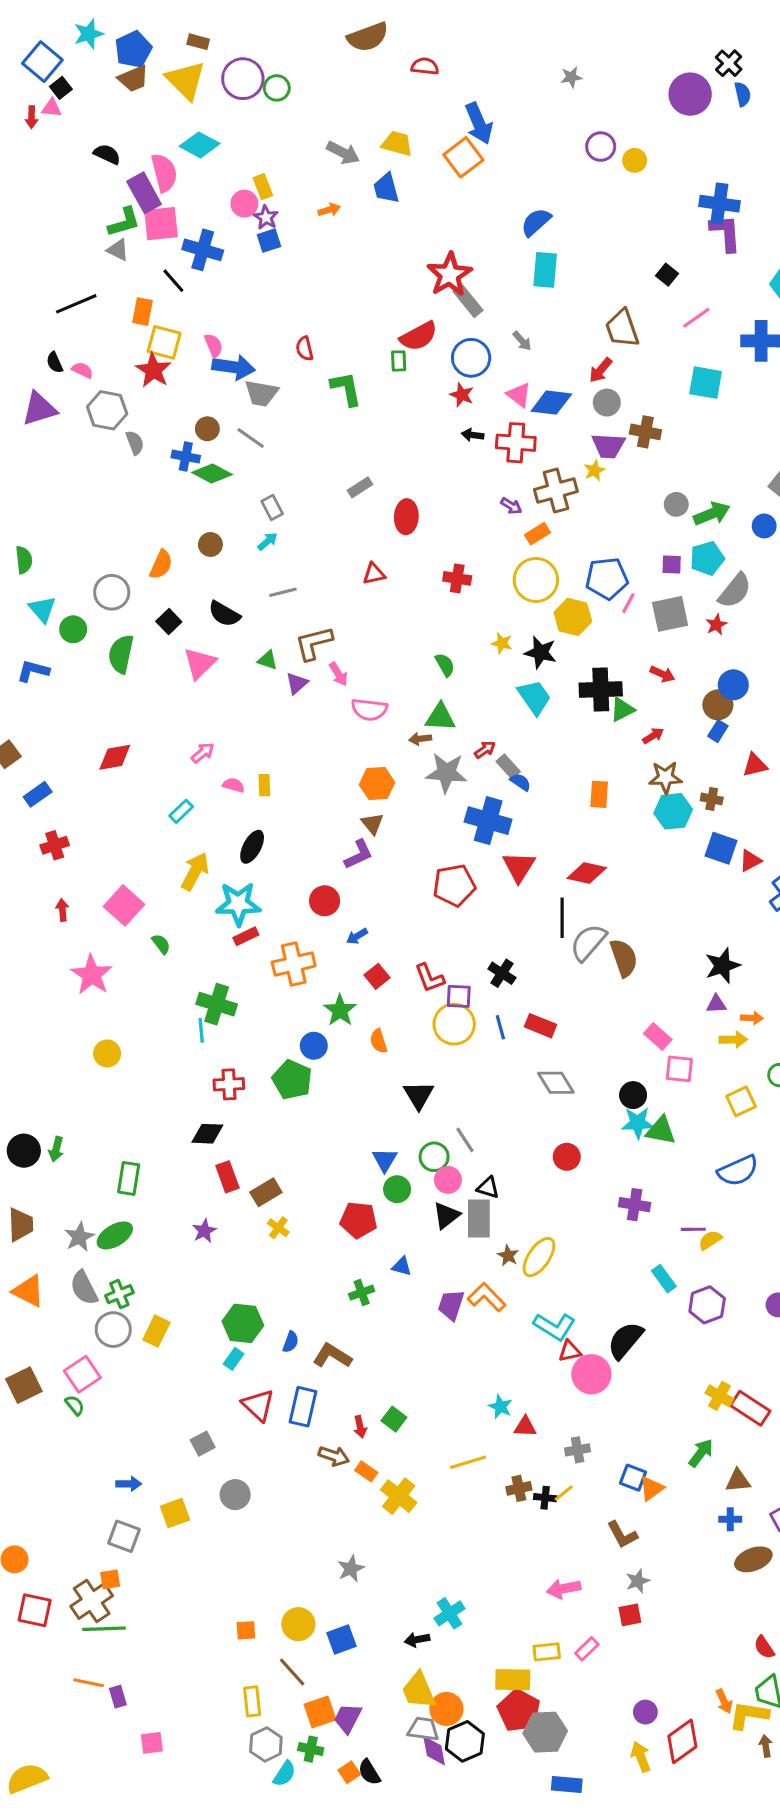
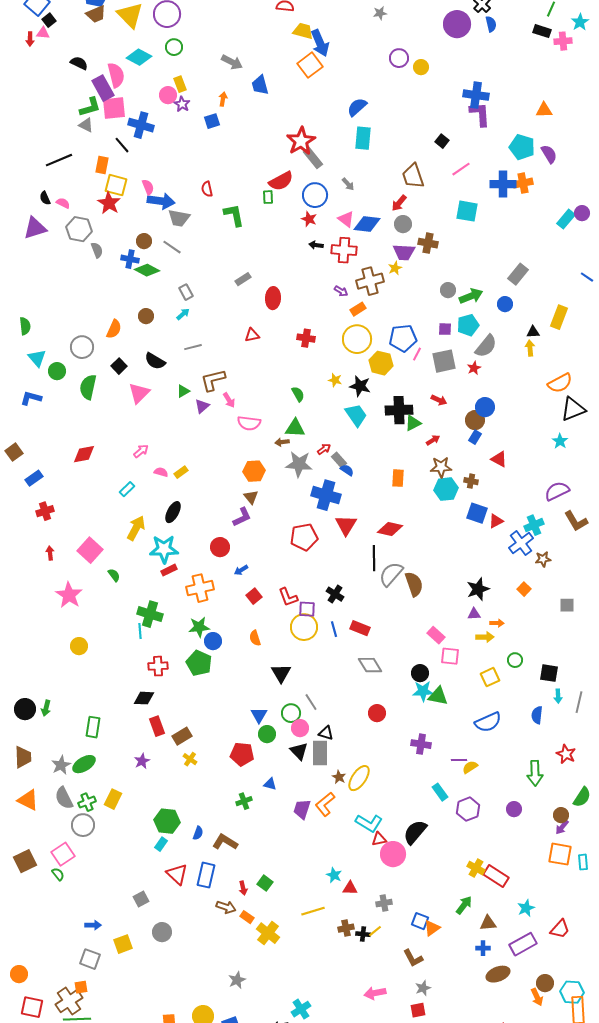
green circle: (277, 88) -> (174, 47), moved
yellow trapezoid: (397, 143) -> (303, 31), moved
orange arrow: (329, 210) -> (223, 99), turned -64
blue square: (269, 241) -> (212, 121), moved
green triangle: (268, 660) -> (183, 391), turned -48
red triangle: (755, 765) -> (499, 459), turned 42
yellow rectangle: (264, 785) -> (181, 472), turned 56
green star: (340, 1010) -> (199, 627), moved, turned 30
black triangle: (446, 1215) -> (299, 751), turned -36
orange L-shape: (487, 1297) -> (325, 804), turned -85
yellow rectangle: (156, 1331) -> (113, 799), moved

